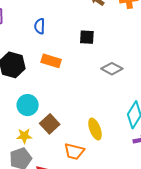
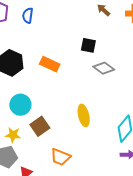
blue semicircle: (40, 26) -> (28, 16), moved
gray diamond: (112, 69) -> (104, 68), moved
yellow ellipse: (95, 129) -> (84, 115), moved

